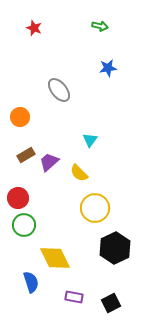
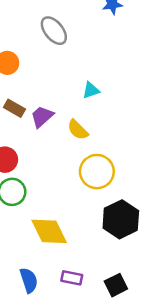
cyan triangle: (90, 140) -> (91, 90), turned 35
brown rectangle: (26, 155) -> (14, 108), turned 60
blue semicircle: (31, 282) -> (29, 280), moved

